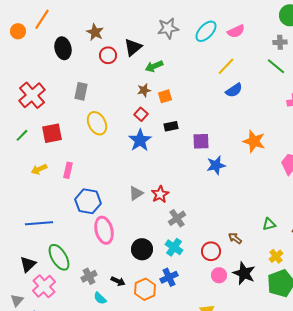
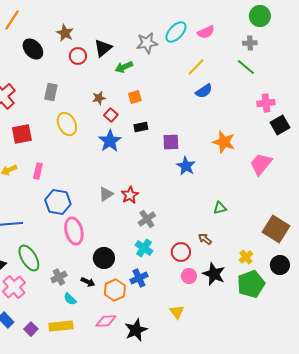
gray star: (168, 28) -> (147, 43), moved
black ellipse: (63, 48) -> (33, 49), turned -30
brown star: (144, 90) -> (99, 98), moved
blue star: (216, 165) -> (186, 166), turned -30
green triangle: (269, 224) -> (220, 208), moved
black circle: (142, 249) -> (104, 258), moved

